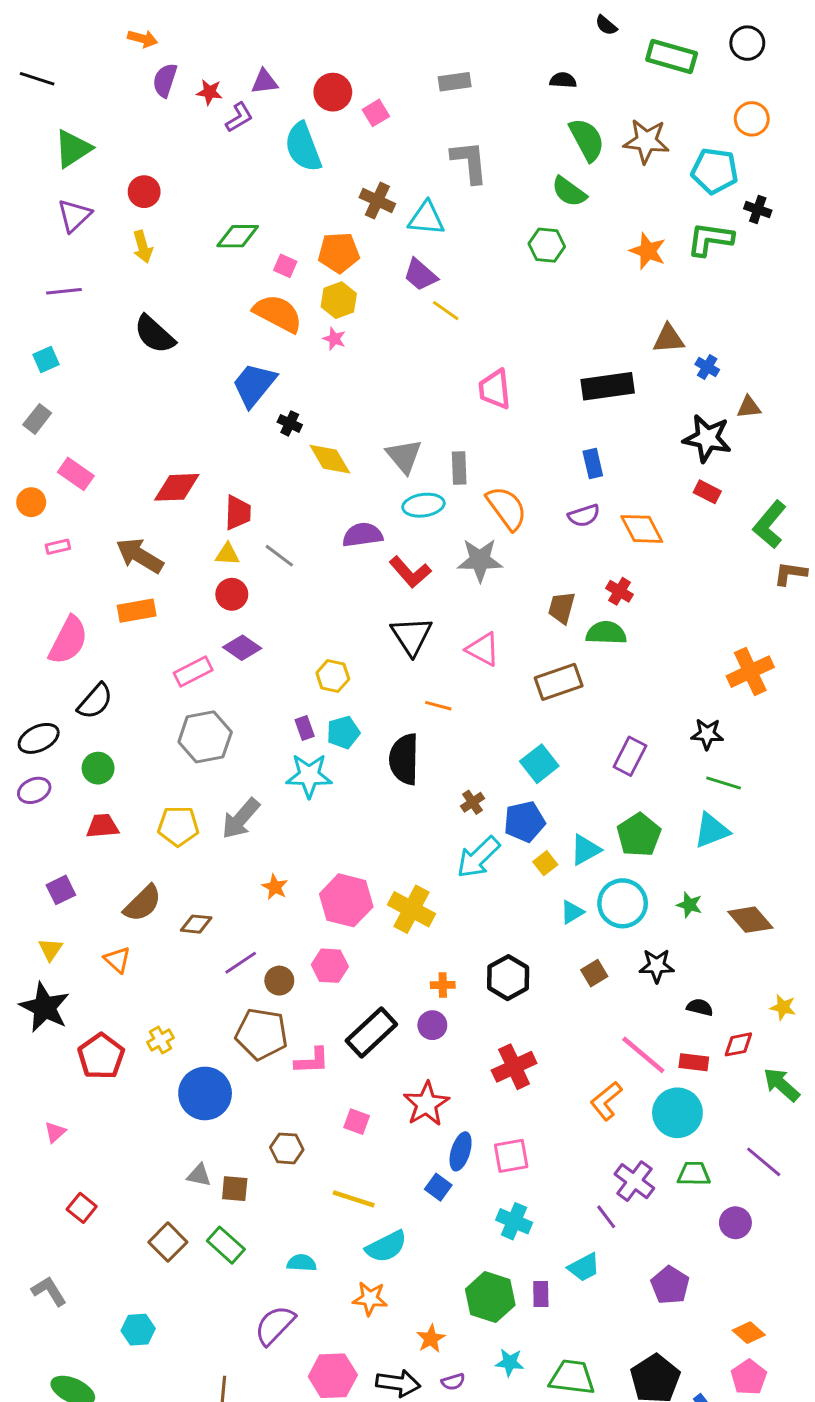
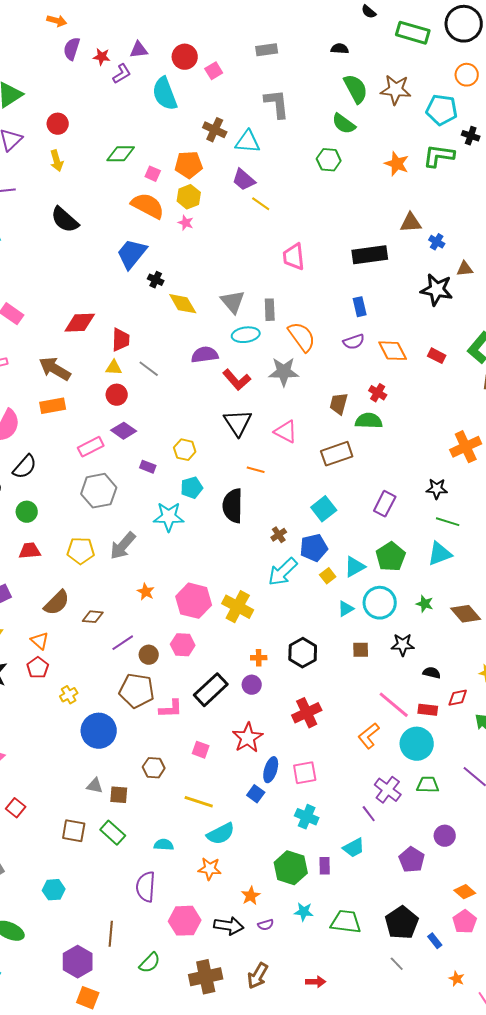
black circle: (747, 43) -> (464, 24), size x1.6
red rectangle: (707, 492) -> (437, 356), moved
purple rectangle: (305, 728) -> (148, 467), moved, turned -49
brown square: (594, 973) -> (361, 650), turned 30
red pentagon: (101, 1056) -> (38, 668), moved, size x0.7
purple circle: (735, 1223) -> (445, 836), moved
brown square: (168, 1242) -> (74, 831), turned -35
purple semicircle: (275, 1325) -> (146, 887), turned -40

